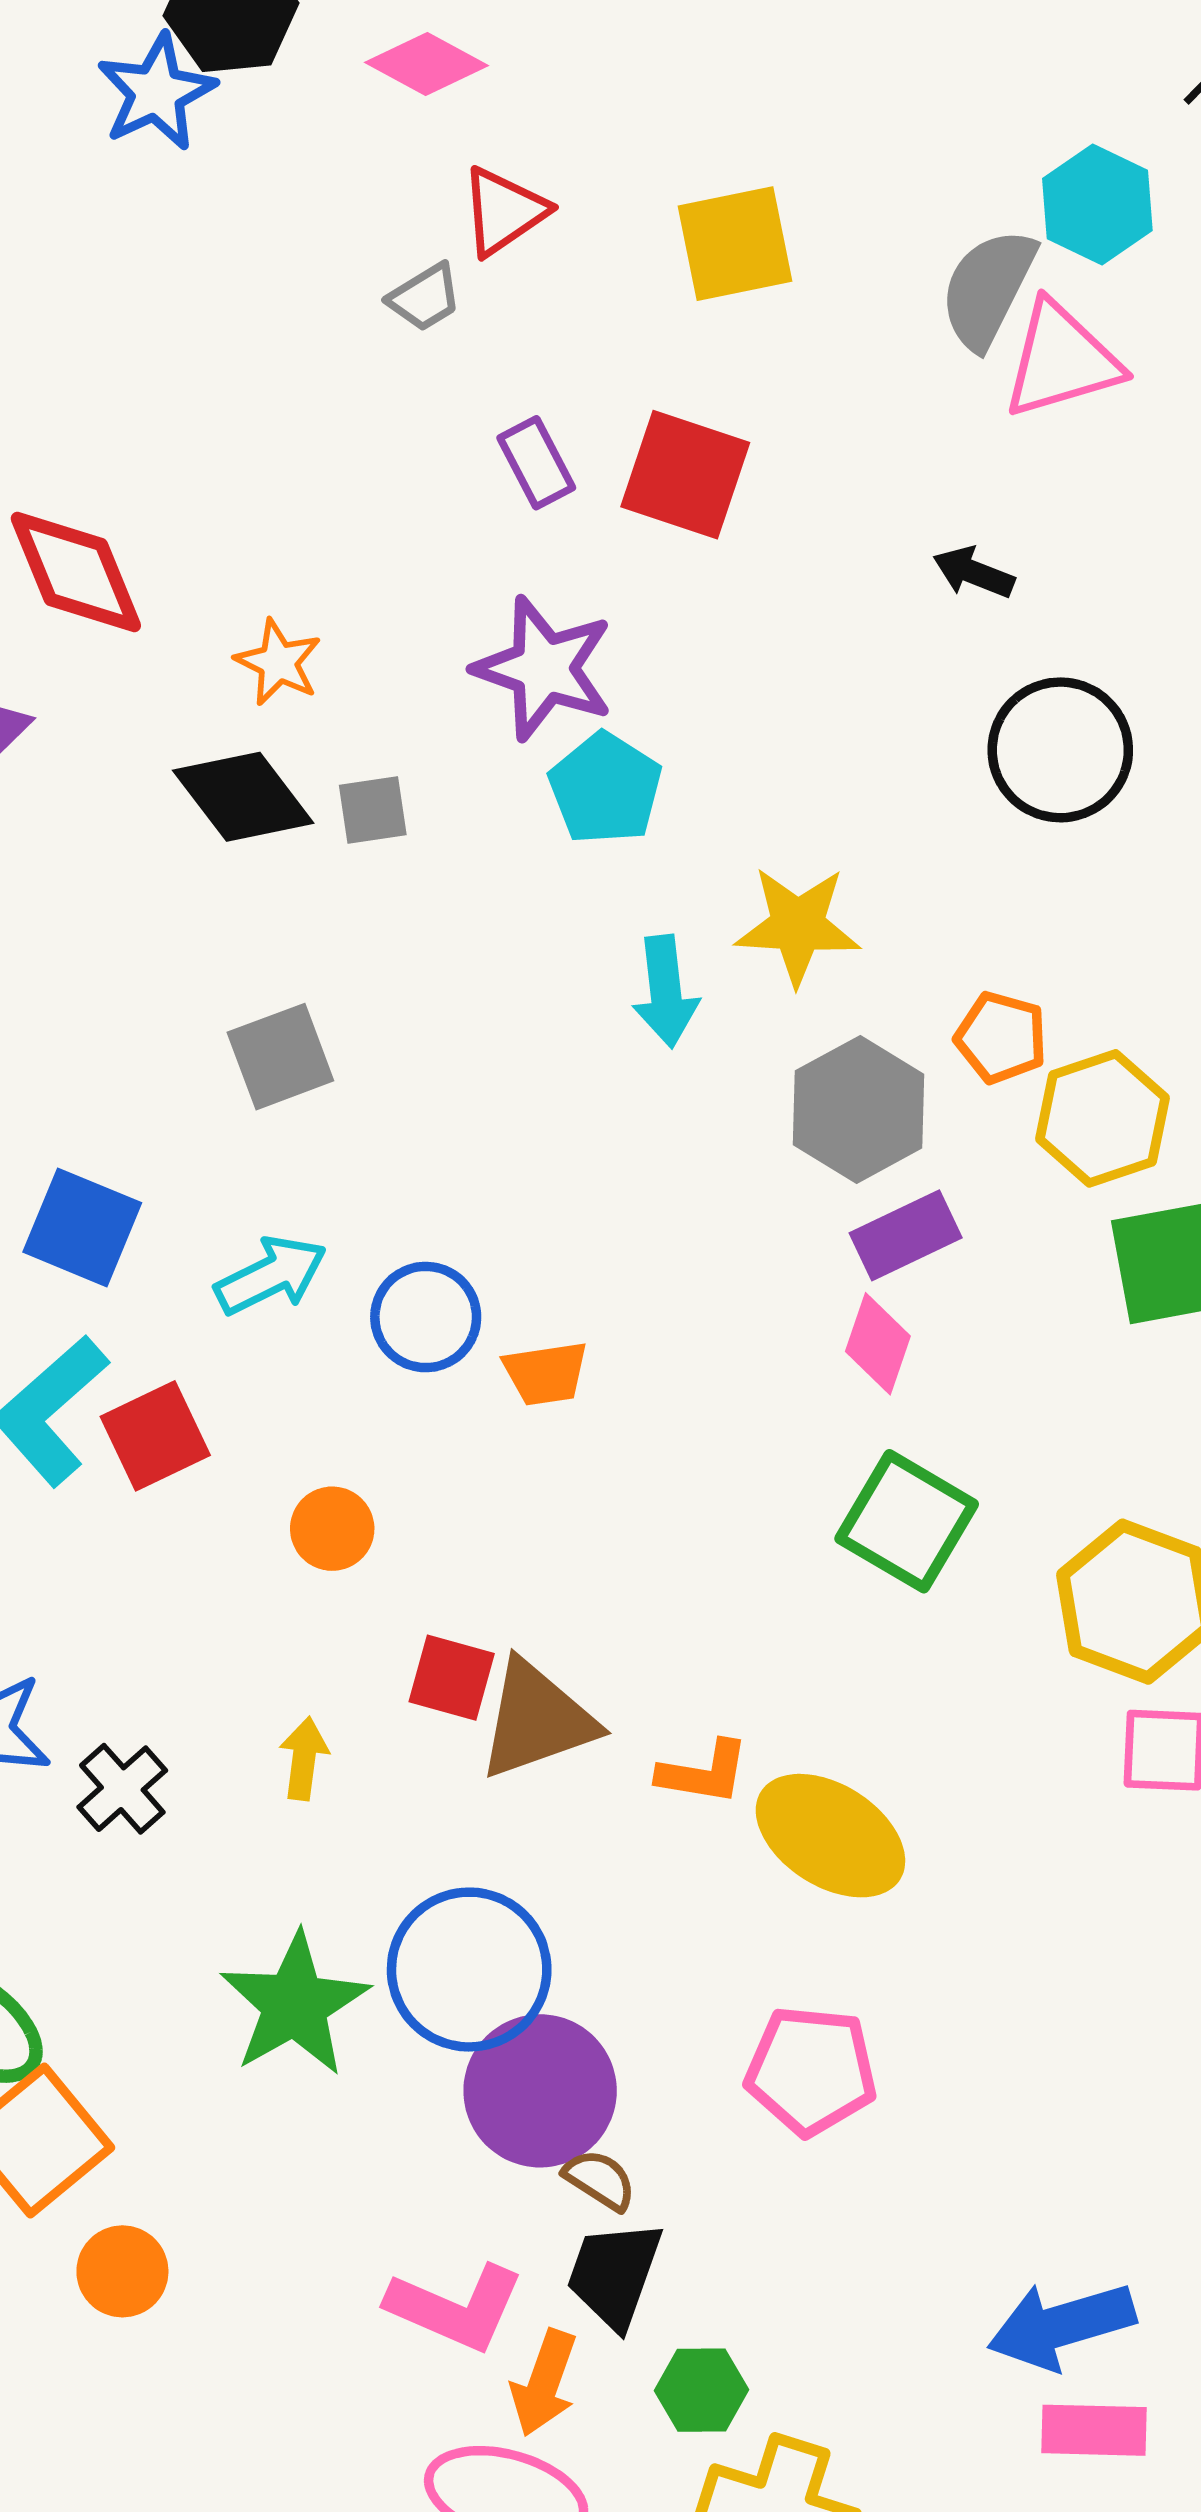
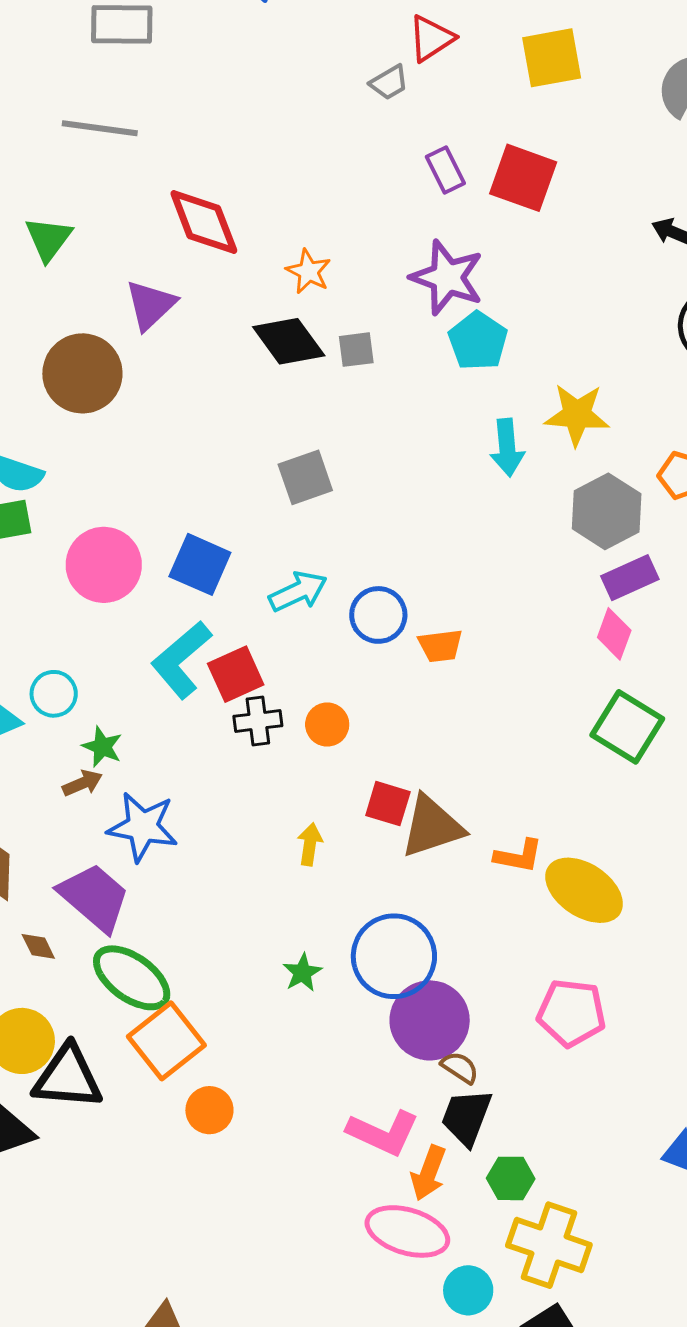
black cross: (122, 1789) -> (258, 721), moved, turned 33
green star: (295, 2004) -> (302, 973), size x0.5

